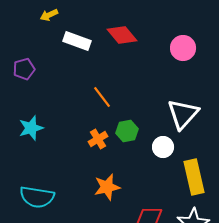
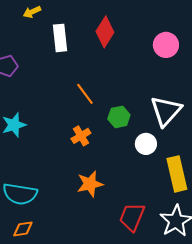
red diamond: (122, 35) -> (105, 32), turned 72
white rectangle: (77, 41) -> (60, 38), turned 64
green hexagon: (127, 131) -> (119, 117), moved

